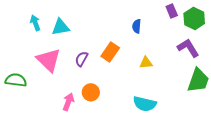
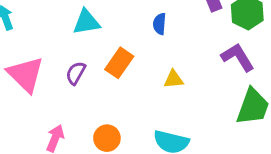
cyan triangle: (61, 27) -> (86, 22), moved
orange circle: (91, 92) -> (107, 138), moved

